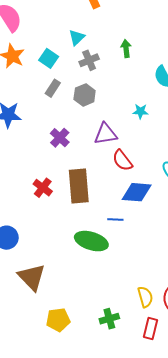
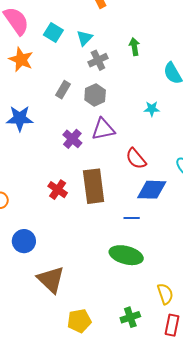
cyan square: (49, 58) -> (53, 32), moved
purple triangle: (106, 134) -> (103, 129), moved
green ellipse: (91, 241) -> (126, 255), moved

